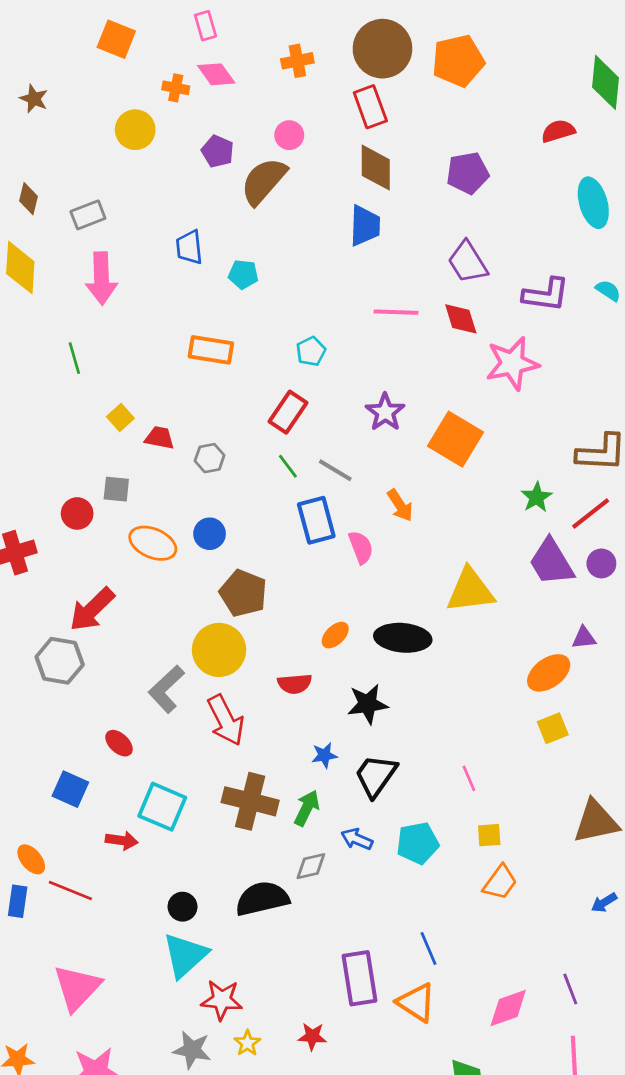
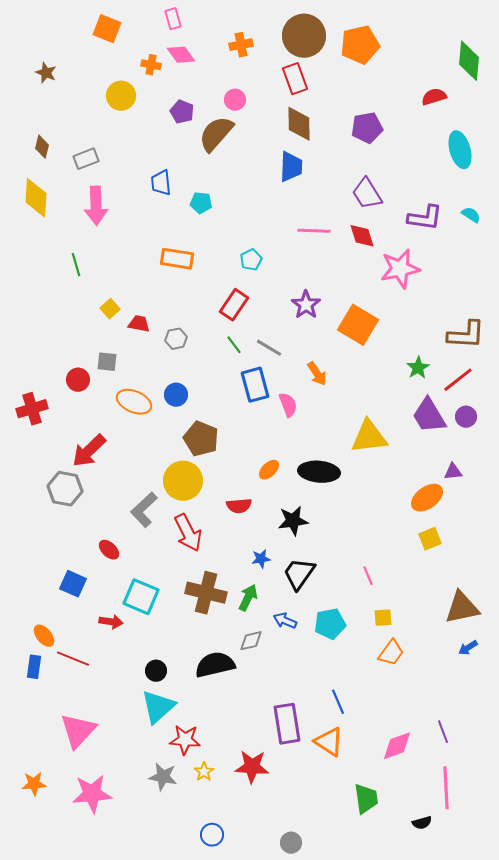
blue arrow: (604, 903) -> (468, 648), moved
red star: (312, 1036) -> (252, 767), size x1.6

